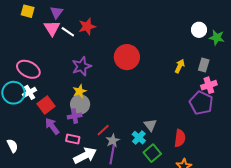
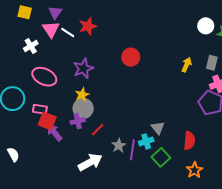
red circle: (127, 57) -> (131, 57), size x0.7
pink ellipse: (28, 69) -> (44, 77), moved
white cross: (29, 92) -> (31, 46), moved
red square: (46, 105) -> (47, 121), moved, turned -30
red line: (103, 130) -> (98, 130), moved
cyan cross: (139, 138) -> (146, 141), turned 32
pink rectangle: (73, 139) -> (40, 109), moved
purple line: (112, 155) -> (132, 150), moved

